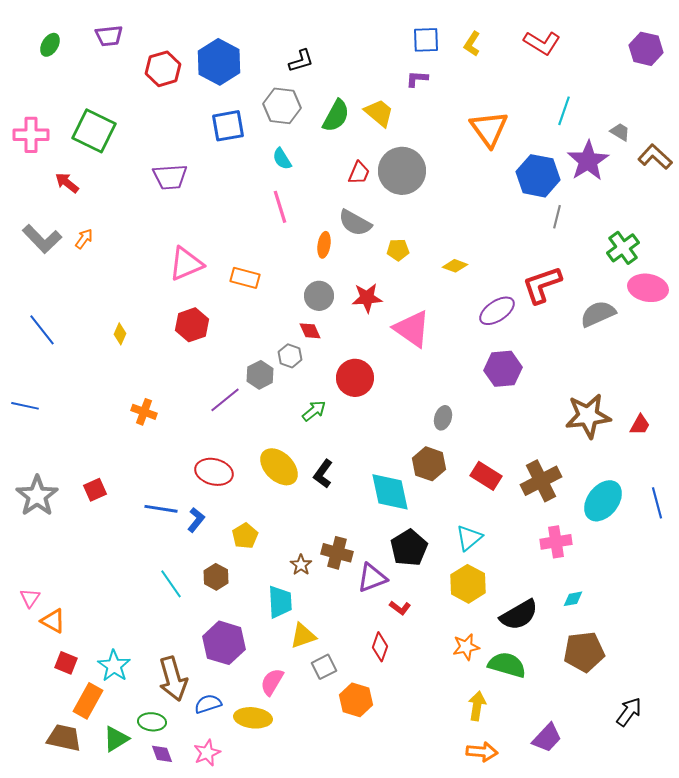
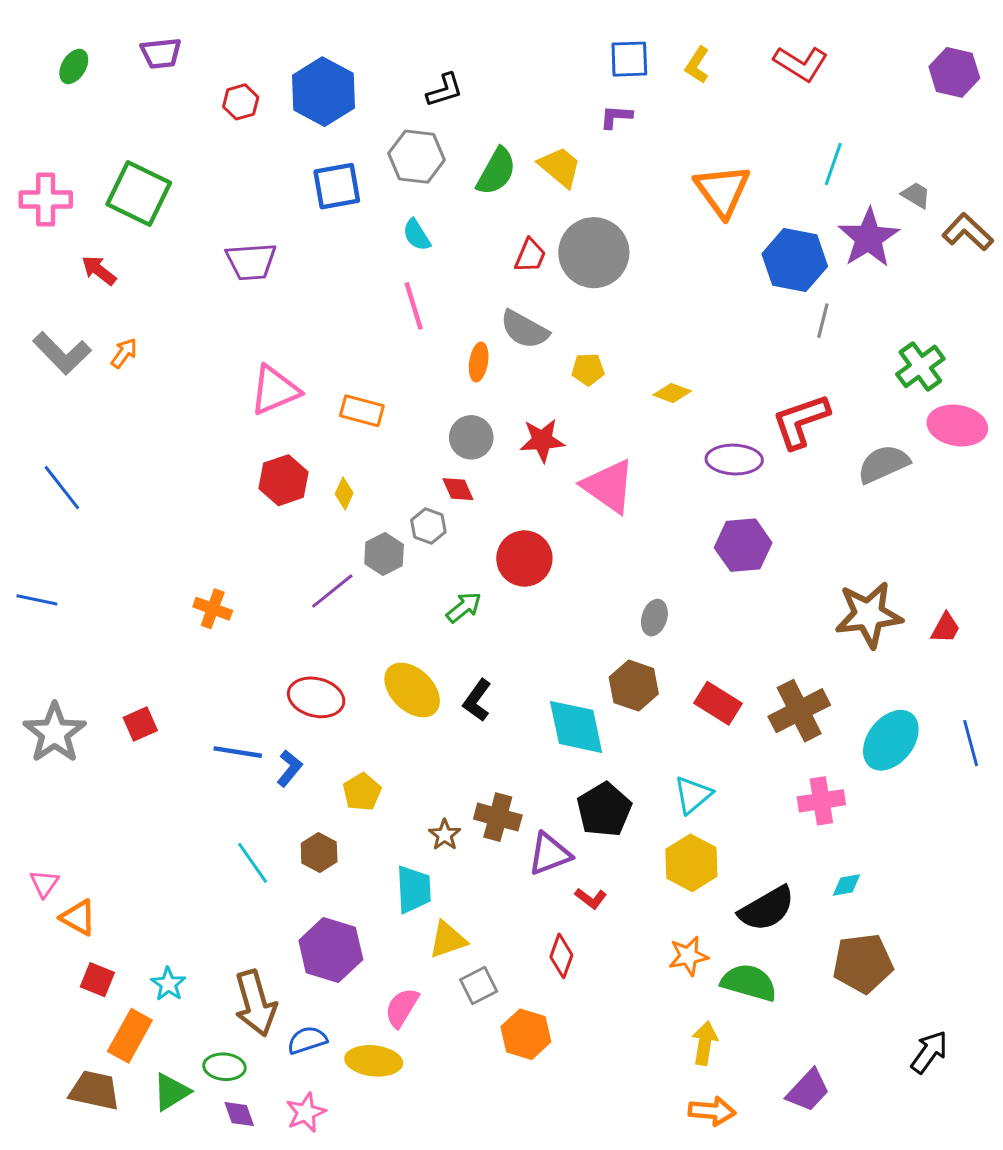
red hexagon: (163, 69) -> (241, 102), size x0.7
purple ellipse: (497, 311) -> (734, 460), turned 36
yellow diamond: (120, 334) -> (344, 493), moved
cyan star: (114, 666) -> (168, 984), size x0.7

